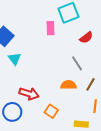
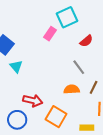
pink rectangle: (50, 28) -> (50, 34), turned 40
orange square: (51, 111) -> (56, 117), size x1.5

